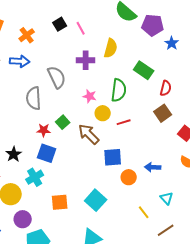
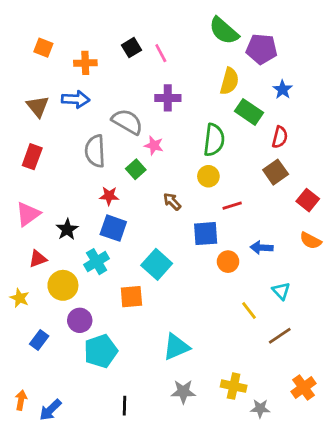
orange cross: (27, 35) -> (85, 63), turned 35
blue star: (172, 43) -> (283, 90), moved
yellow semicircle: (111, 48) -> (229, 81), moved
gray semicircle: (57, 77) -> (127, 122), turned -35
pink star: (90, 96) -> (154, 145), moved
yellow circle: (103, 113) -> (208, 176), moved
green square: (63, 122) -> (136, 169), moved
red line: (124, 122) -> (232, 206), moved
brown arrow: (89, 134) -> (172, 201), size x0.6
cyan square: (96, 200) -> (157, 264), moved

